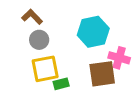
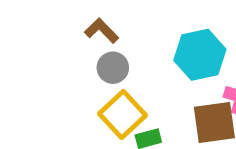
yellow square: (45, 69) -> (122, 114), turned -32

